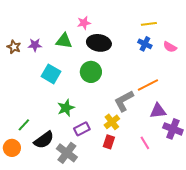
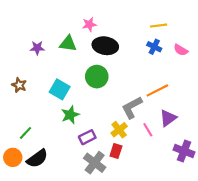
brown star: (14, 47) -> (19, 85), moved
cyan square: (51, 74) -> (60, 89), moved
purple triangle: (158, 111) -> (168, 118), turned -30
purple cross: (173, 129) -> (184, 151), moved
black semicircle: (44, 140) -> (37, 158), moved
pink line: (145, 143) -> (148, 130), moved
gray cross: (67, 153) -> (95, 163), moved

